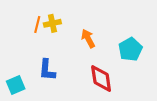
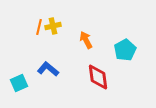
blue L-shape: (47, 70) -> (48, 69), turned 125

